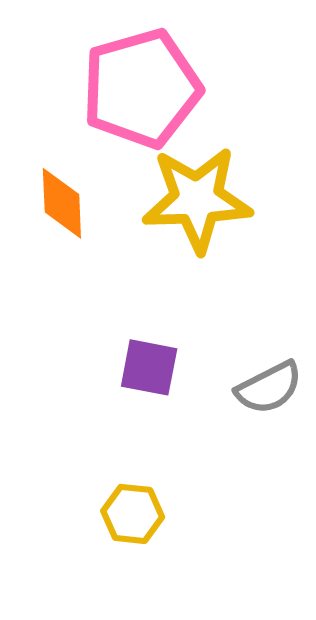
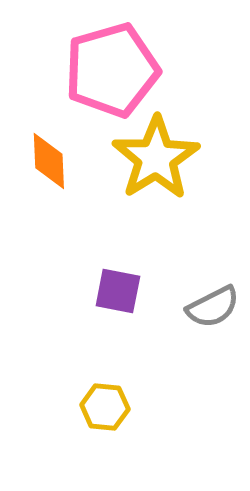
yellow star: (197, 199) -> (156, 158), turned -30

